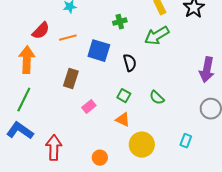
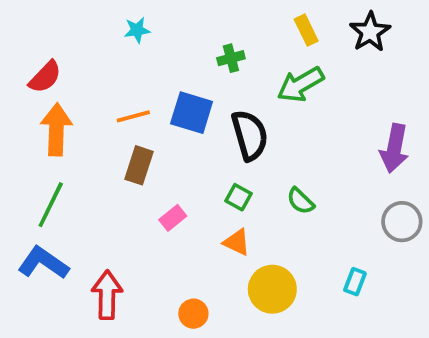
red semicircle: (41, 31) -> (45, 77), moved
orange line: (68, 38) -> (133, 116), moved
black semicircle: (130, 63) -> (250, 135), size x1.5

